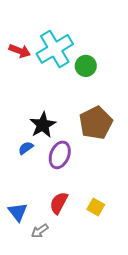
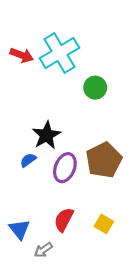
green circle: (86, 66) -> (95, 88), moved
brown pentagon: (96, 123) -> (104, 160), moved

